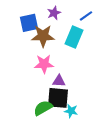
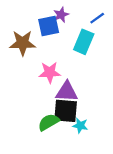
blue square: (29, 23) -> (49, 26), moved
brown star: (43, 36) -> (23, 43), moved
purple triangle: (59, 81) -> (67, 92), size x1.5

